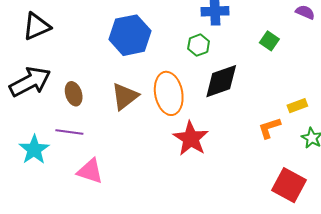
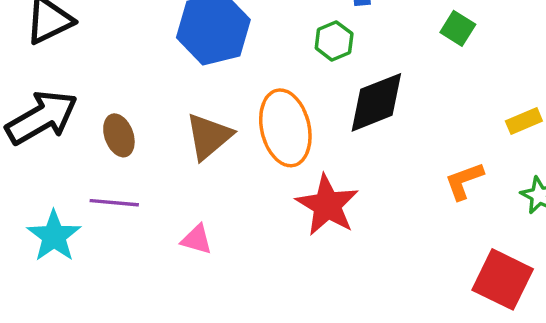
yellow rectangle: (297, 106) -> (524, 121), moved
pink triangle: (90, 171) -> (197, 239), moved, size x0.7

